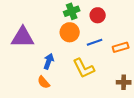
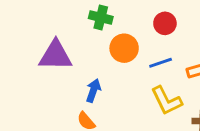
green cross: (72, 11) -> (101, 18), moved, turned 35
yellow L-shape: (84, 68) -> (166, 101), moved

